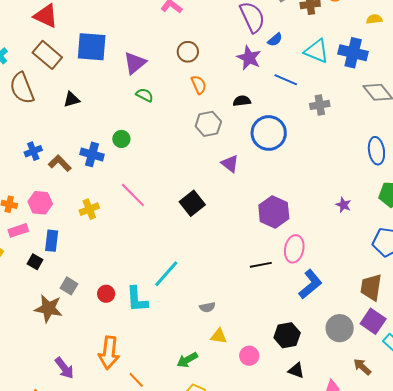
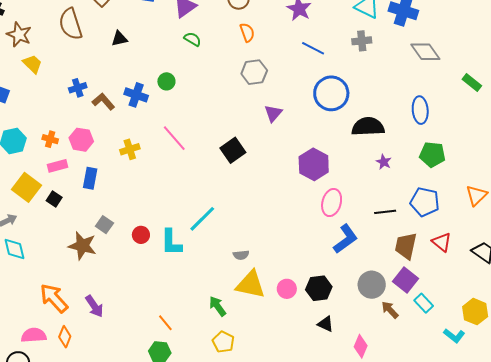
blue line: (286, 80) -> (313, 48), moved
black semicircle: (242, 101) -> (368, 127), moved, size x1.8
gray cross: (320, 105) -> (362, 41), moved
blue circle: (269, 133) -> (331, 93), moved
purple triangle: (230, 164) -> (273, 113), turned 30
black square: (35, 262) -> (54, 199), moved
black line: (261, 265) -> (385, 212), moved
yellow triangle: (219, 336) -> (251, 285), size x1.8
orange arrow: (109, 353) -> (54, 298), moved, turned 128
pink circle: (249, 356) -> (287, 289), moved
green arrow: (187, 360) -> (218, 306), turned 80
brown arrow: (362, 367) -> (390, 310), moved

